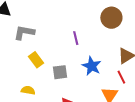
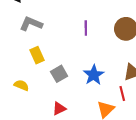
purple line: (76, 38) -> (86, 28), moved
gray square: (60, 72) -> (59, 74), turned -35

